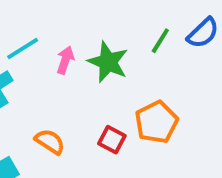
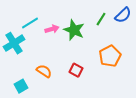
pink arrow: (65, 60) -> (52, 29), turned 56
orange pentagon: (156, 122) -> (110, 56), moved

